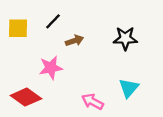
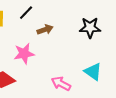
cyan triangle: (129, 88) -> (93, 72), turned -36

